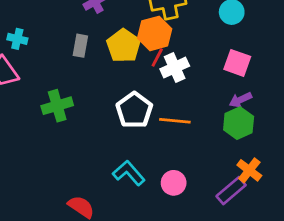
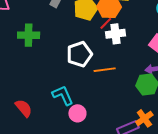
orange line: (175, 121) -> (105, 70), turned -30
pink circle: (174, 183) -> (77, 113), moved

